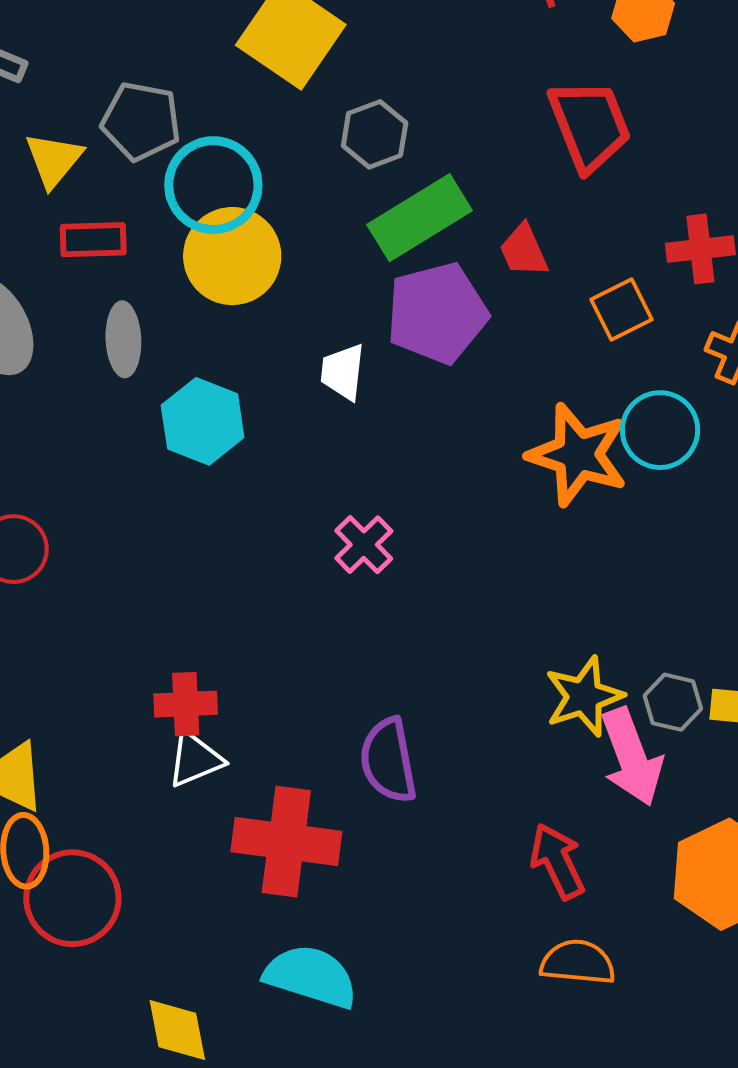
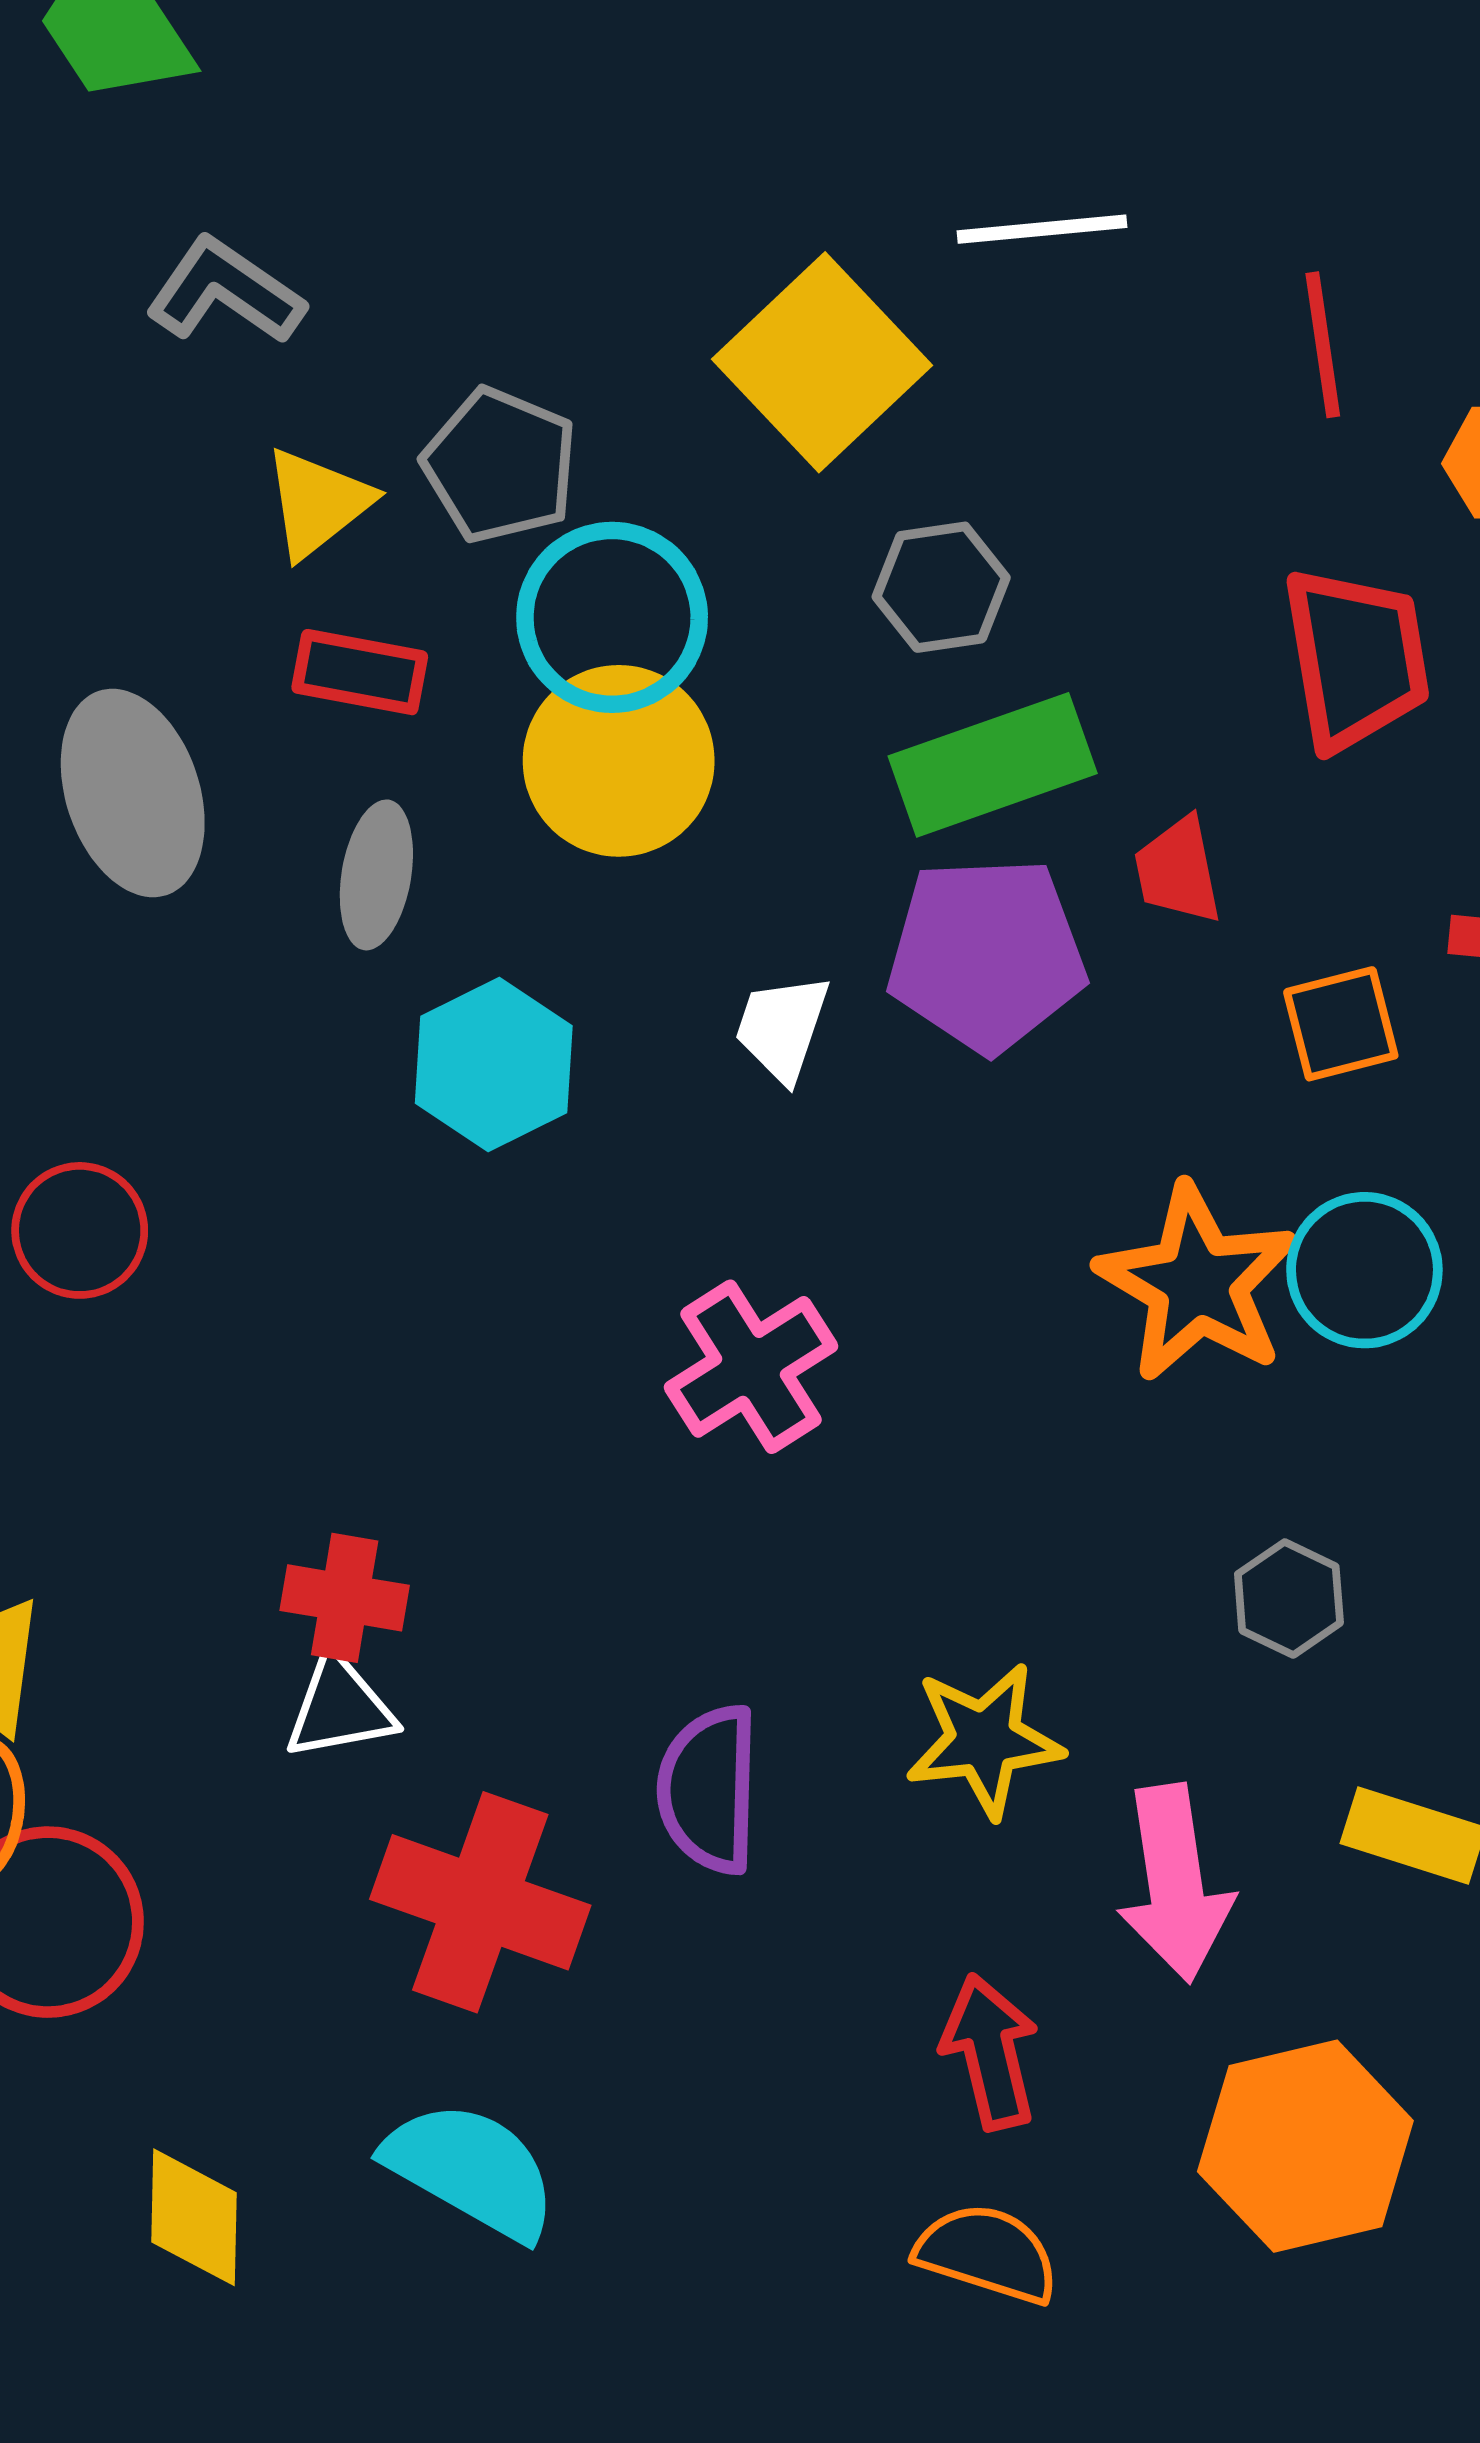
pink cross: (364, 545) -> (751, 1367), size x1.4
yellow star: (584, 696) -> (984, 1740), moved
gray hexagon: (673, 702) -> (1289, 1598), moved

